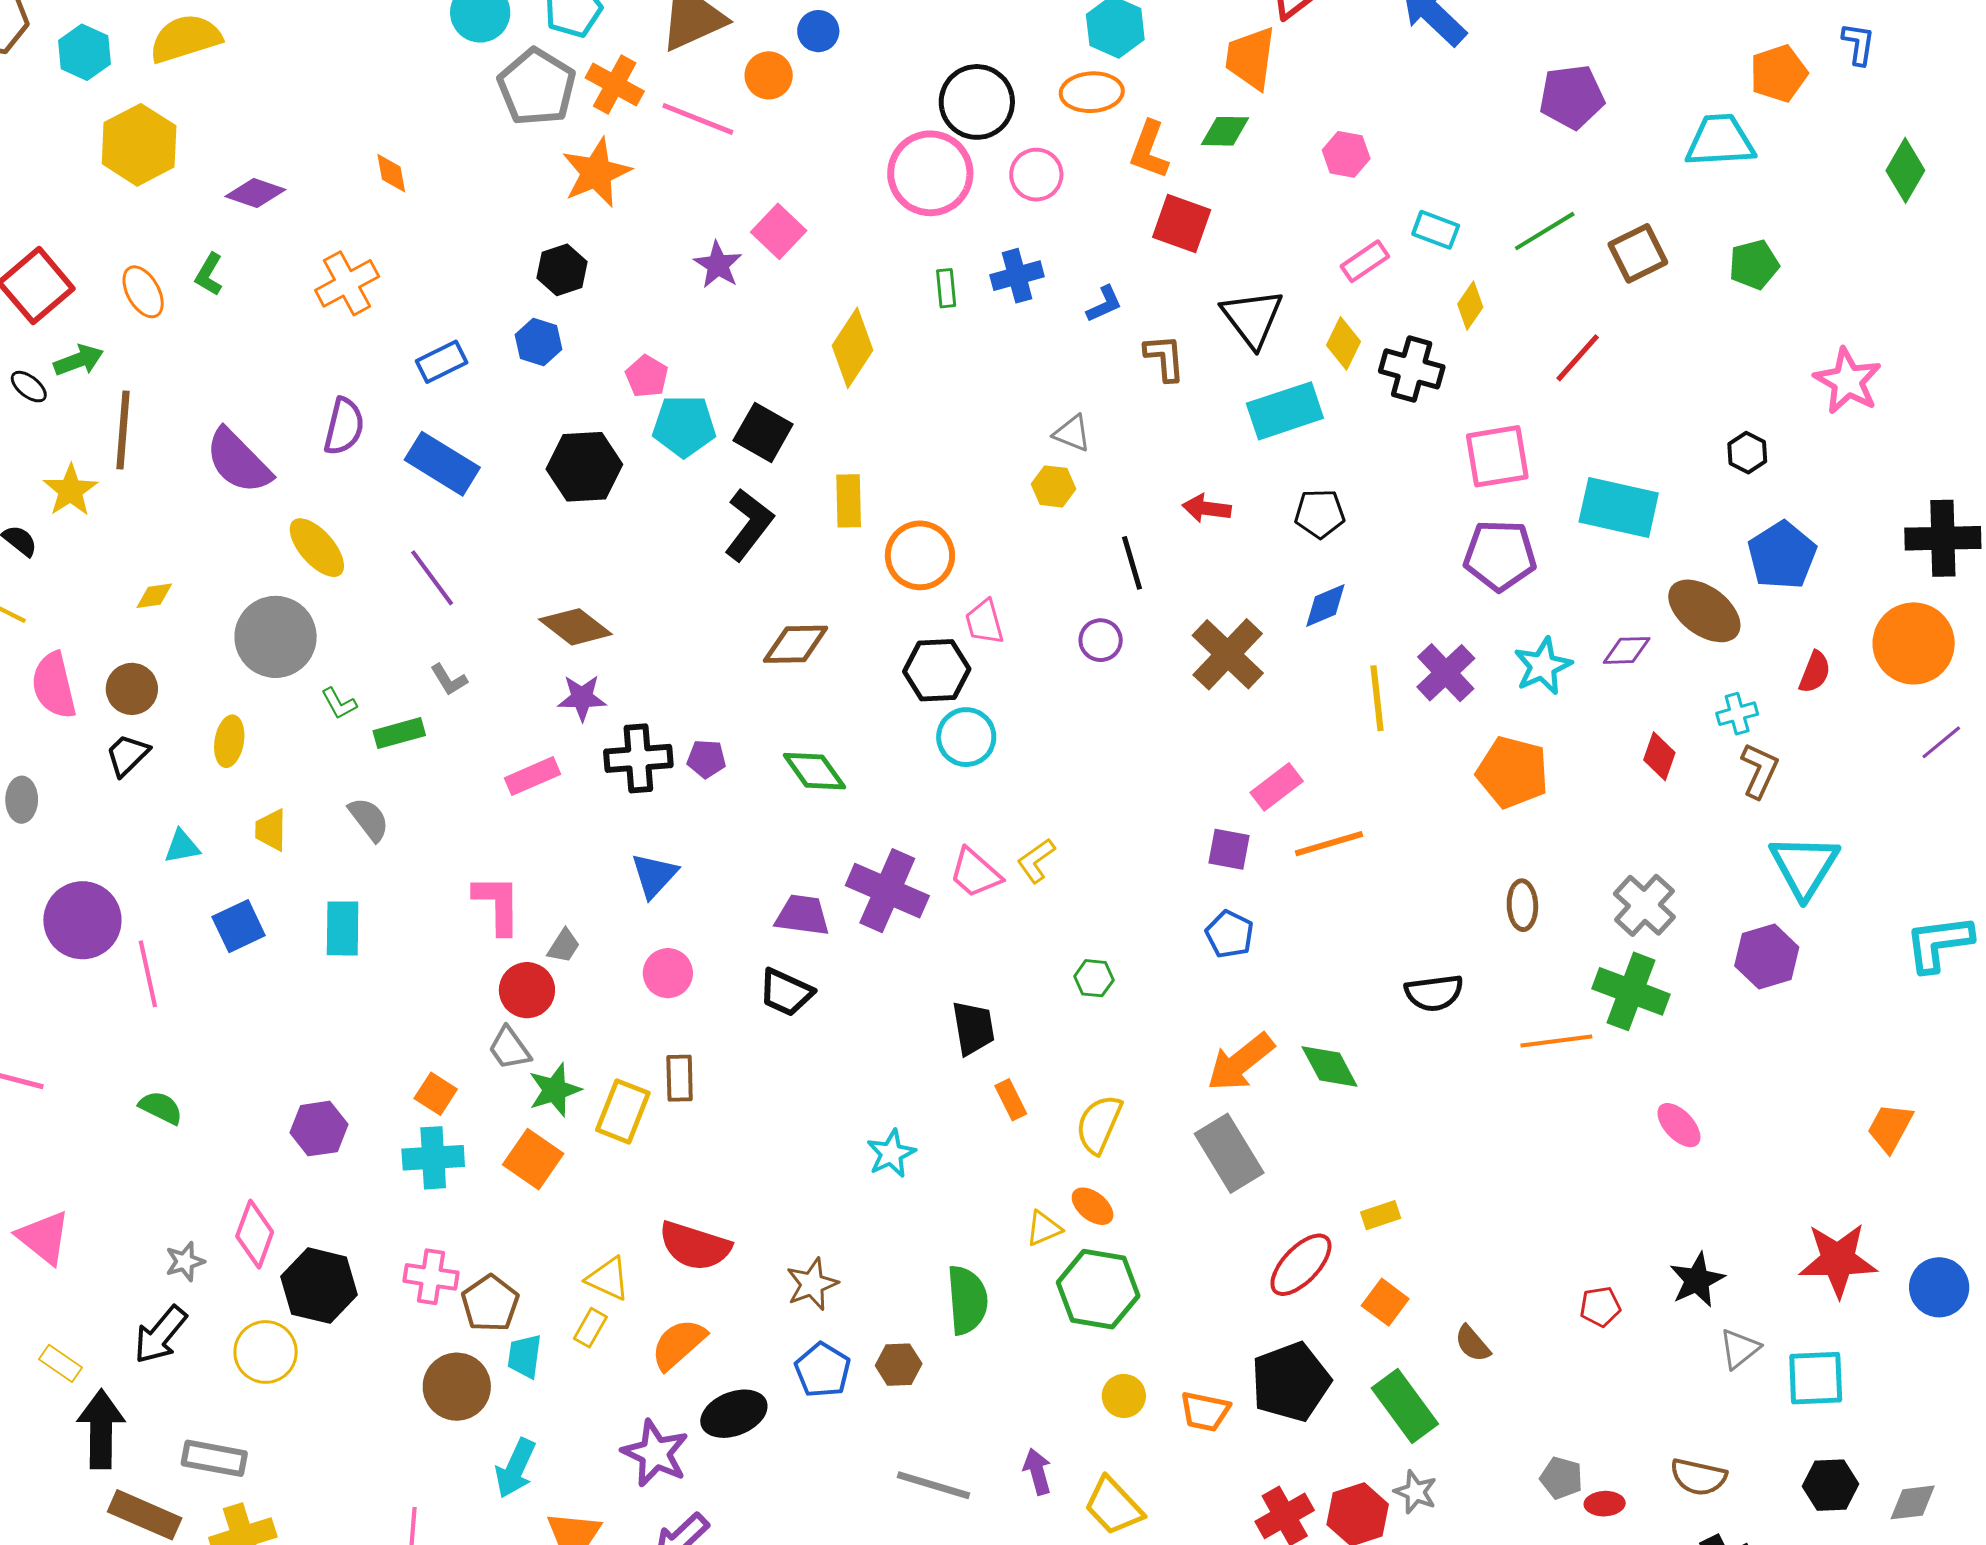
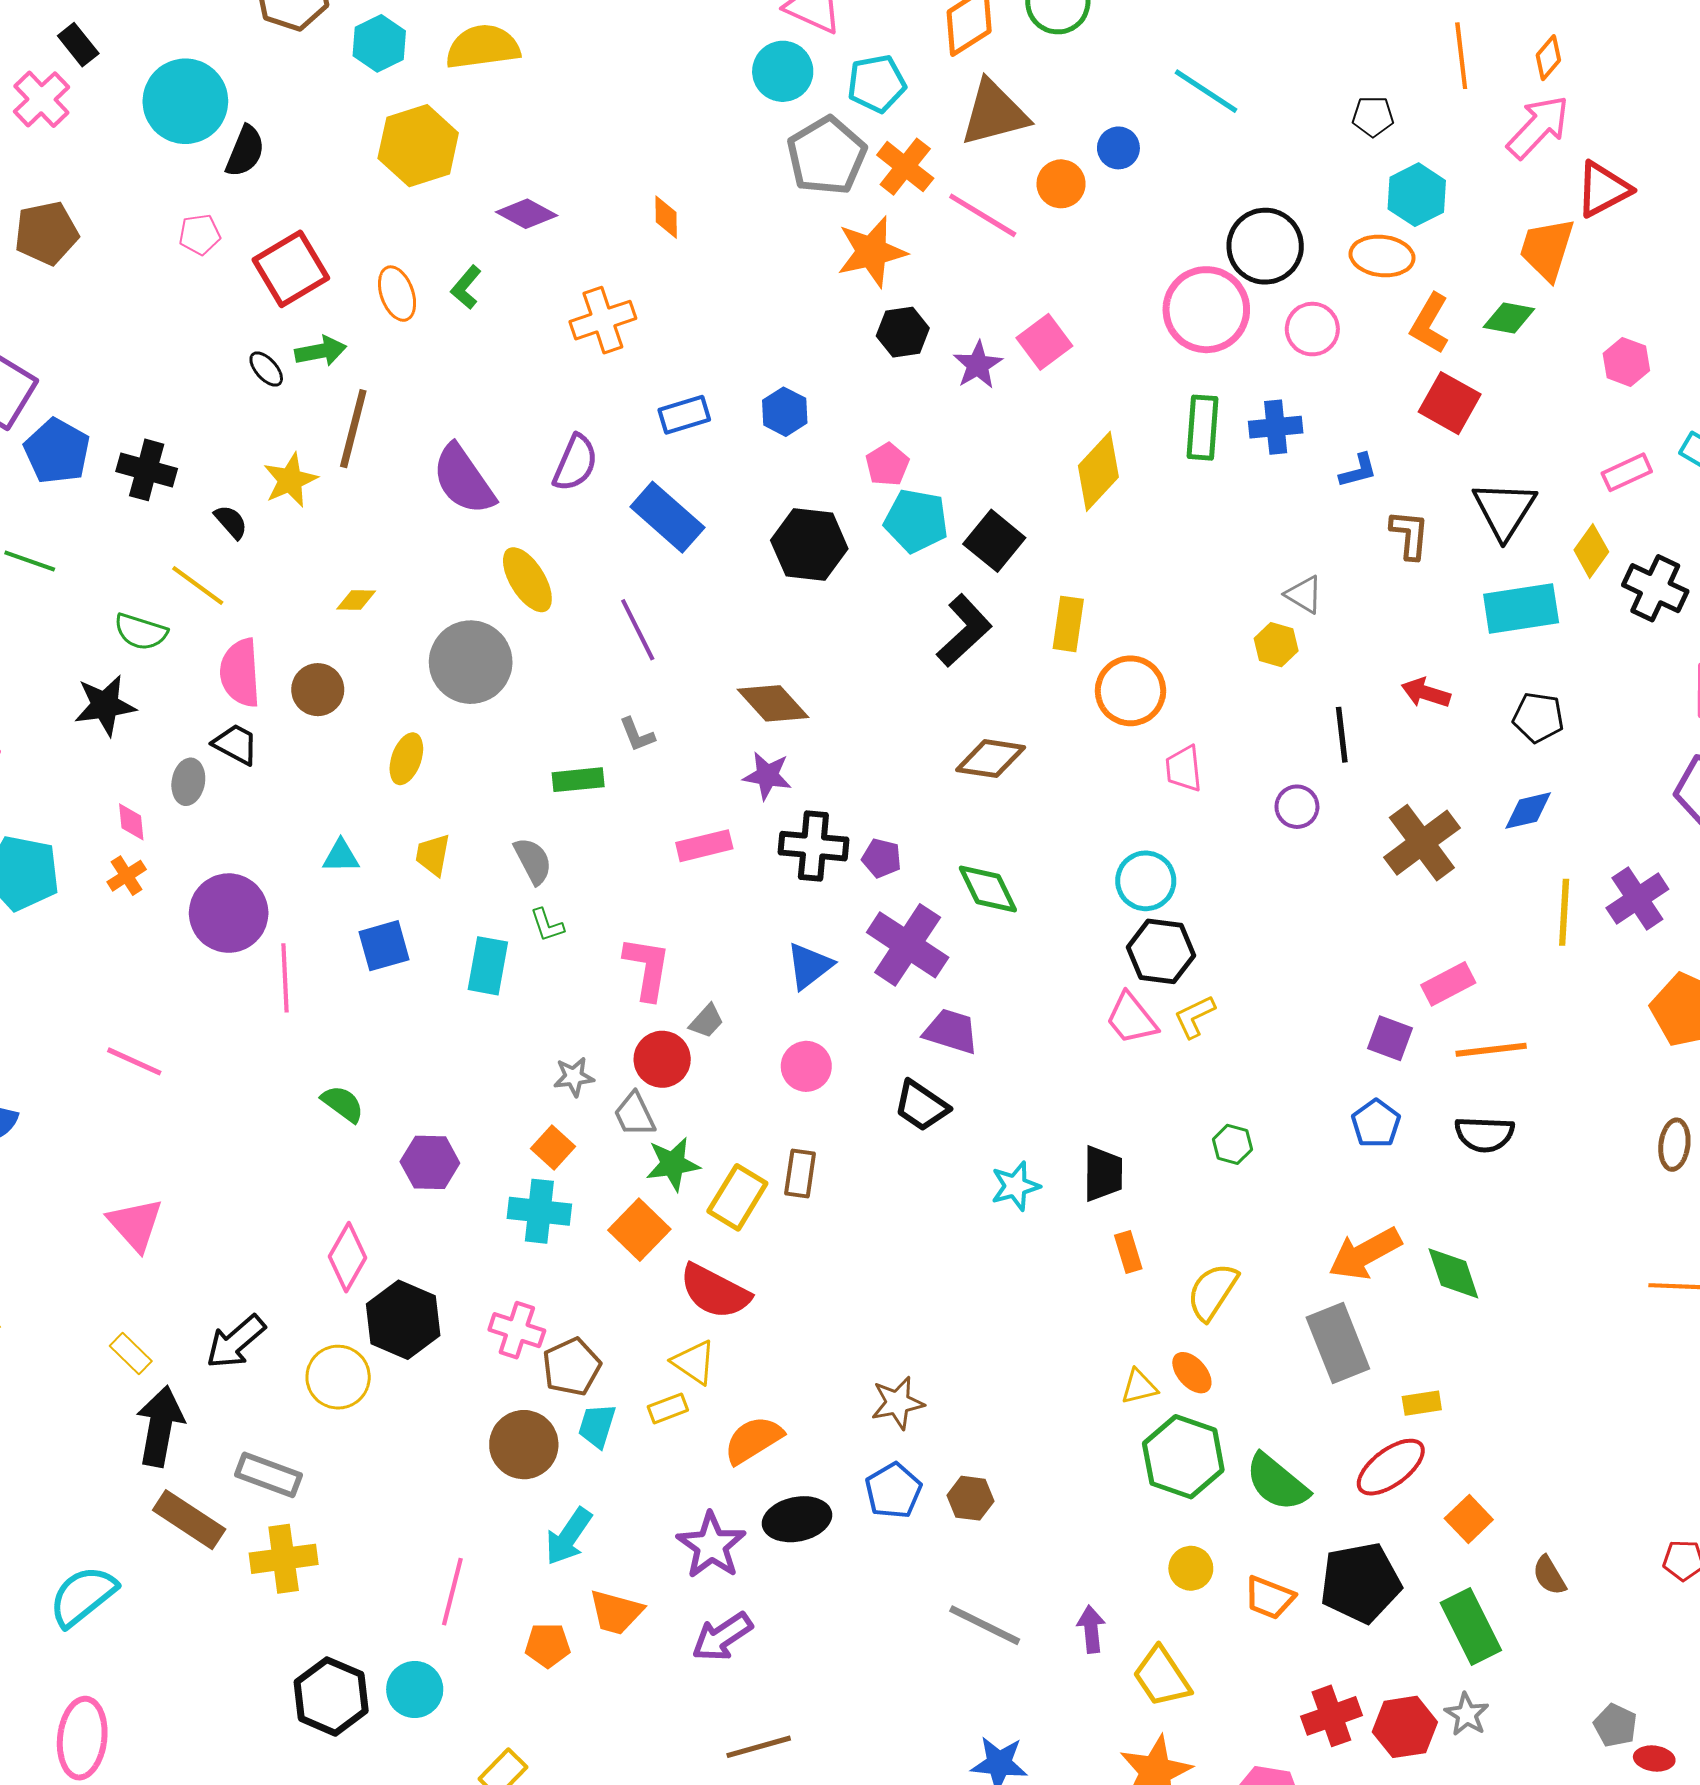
black hexagon: (562, 270) -> (903, 332), moved
green rectangle: (946, 288) -> (1202, 428), size x1.6
black hexagon: (937, 670) -> (1161, 951), moved
green L-shape: (339, 703) -> (547, 925), moved
black trapezoid: (127, 755) -> (236, 744), moved, turned 63
purple cross: (887, 891) -> (908, 945), moved
black semicircle: (1434, 993) -> (1484, 1134), moved
green semicircle: (161, 1108) -> (343, 1104), moved
cyan star: (891, 1154) -> (1015, 1186), moved
yellow rectangle: (1381, 1215) -> (1422, 1403), moved
red semicircle: (695, 1246) -> (715, 1291), moved
gray star: (185, 1262) -> (574, 1077), moved
green semicircle: (967, 1300) -> (1277, 1482), moved, turned 124
yellow rectangle: (590, 1328) -> (668, 1408), turned 30

